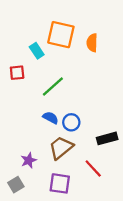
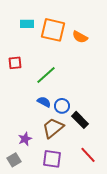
orange semicircle: (92, 43) -> (80, 37), turned -63
cyan rectangle: (37, 51) -> (27, 24), moved, turned -56
black rectangle: (107, 138) -> (80, 120), moved, turned 60
red line: (93, 168) -> (88, 155), moved

